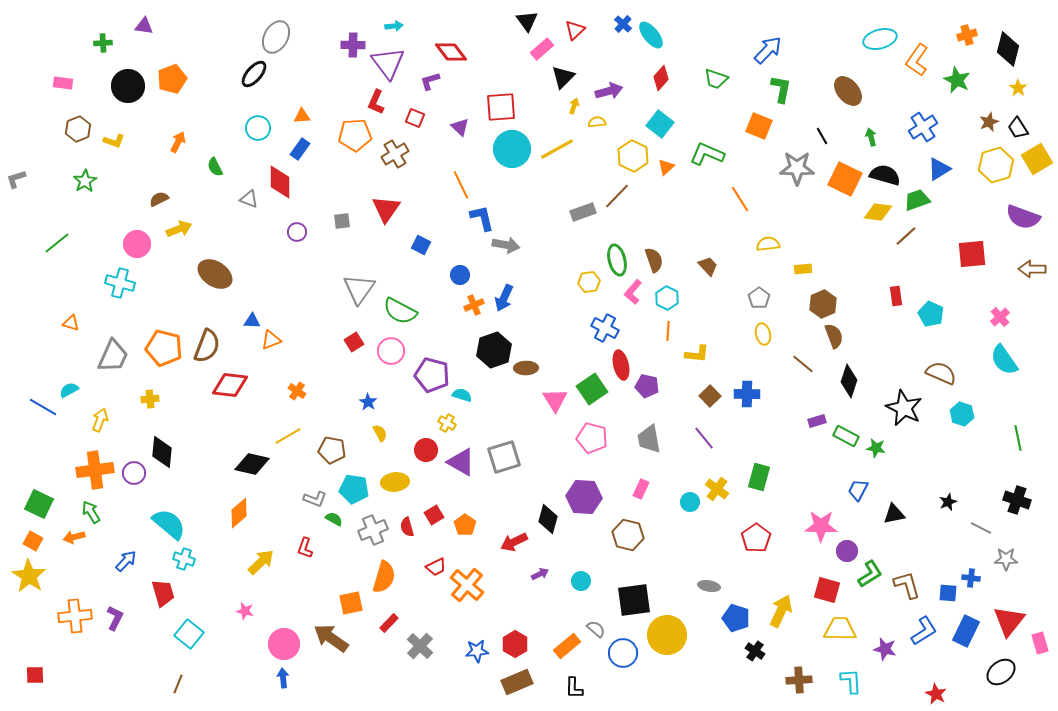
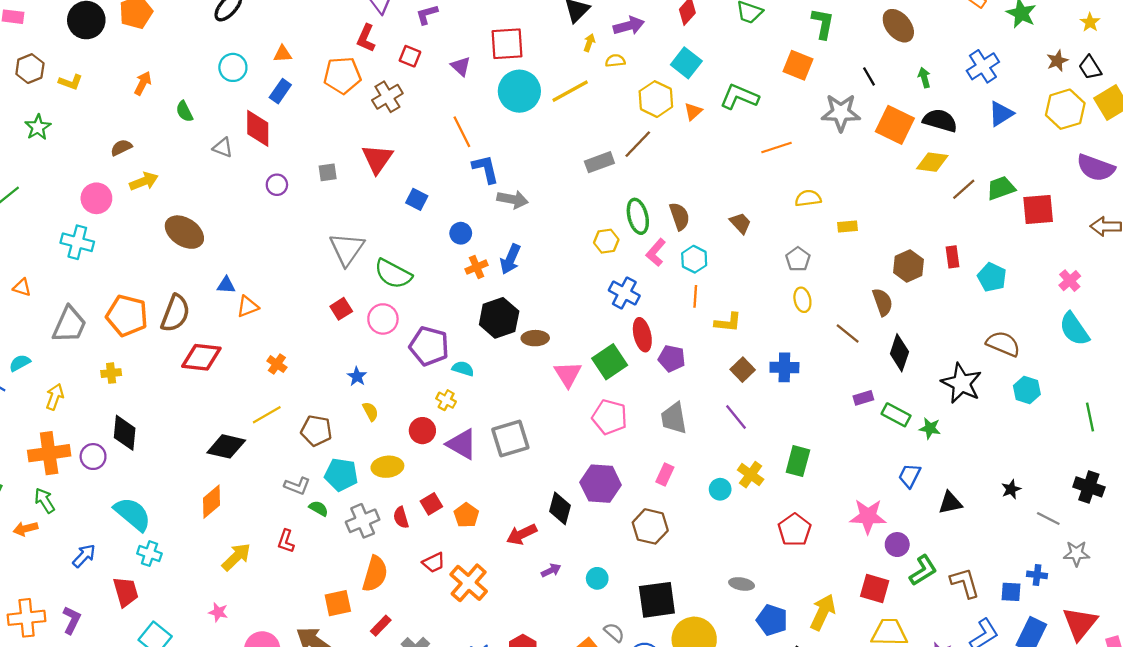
orange line: (740, 199) -> (777, 148), turned -76
green trapezoid: (917, 200) -> (1001, 188), moved
brown hexagon: (823, 304) -> (908, 266), moved

